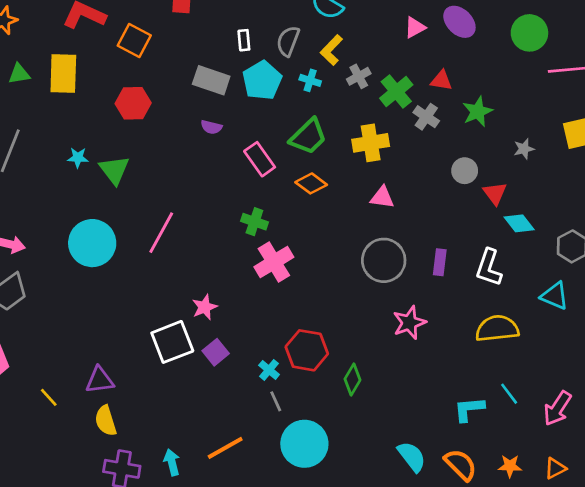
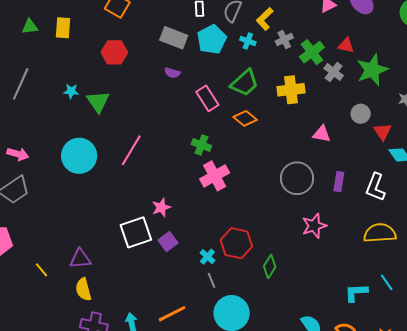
yellow rectangle: (63, 73) -> (63, 28), size x0.7
green star: (478, 112) -> (372, 70), size x1.4
pink triangle: (382, 197) -> (322, 134), moved

